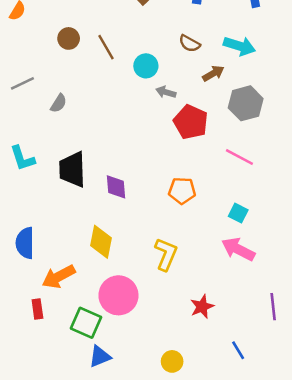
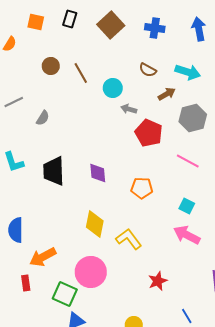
purple diamond: (116, 187) -> (98, 173), moved
yellow diamond: (101, 242) -> (95, 224), moved
yellow L-shape: (166, 254) -> (129, 239), turned -60

